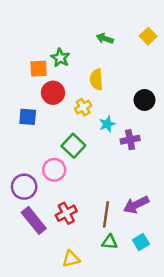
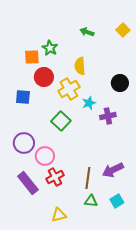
yellow cross: (83, 107) -> (69, 89), size x1.5
pink circle: (54, 170) -> (45, 156), moved
purple circle: (24, 187) -> (24, 143), moved

